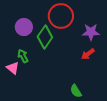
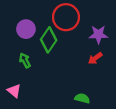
pink triangle: (13, 68) -> (14, 91), moved
green semicircle: (76, 91) -> (82, 98), turned 136

